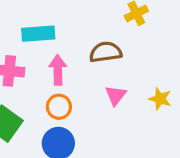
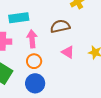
pink triangle: (116, 95) -> (68, 52), turned -32

